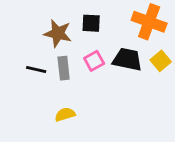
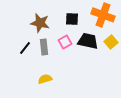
black square: (91, 23) -> (72, 19), moved
black line: (36, 70) -> (25, 48), turned -64

